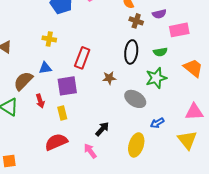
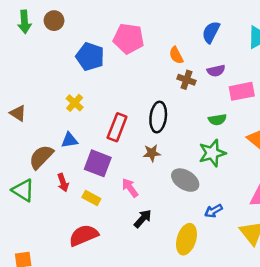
yellow cross: (49, 39) -> (75, 103), turned 32
black ellipse: (131, 52) -> (158, 117), moved
purple square: (67, 86) -> (98, 163), turned 30
yellow rectangle: (62, 113) -> (91, 198), turned -48
pink arrow: (90, 151) -> (130, 188), moved

